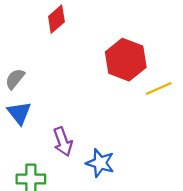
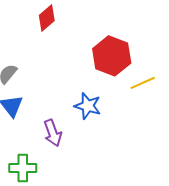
blue star: (100, 163) -> (88, 106), moved

